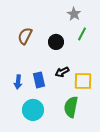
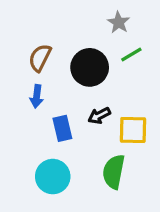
green line: (82, 34) -> (131, 55), turned 32
black circle: (56, 42) -> (90, 67), size x1.5
blue arrow: (18, 82) -> (37, 96), moved

